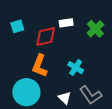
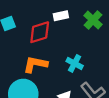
orange L-shape: (40, 66) -> (35, 64), turned 85

